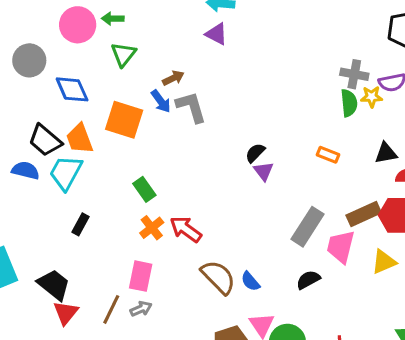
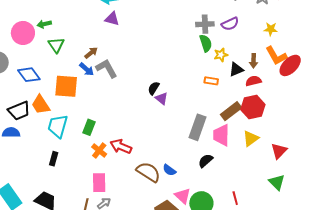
yellow star: (372, 97) -> (221, 55), moved
black trapezoid: (45, 140) -> (19, 111), turned -50
orange rectangle: (328, 155) -> (211, 81), moved
cyan trapezoid: (66, 173) -> (58, 126), moved
green rectangle: (144, 189) -> (89, 127), turned 70

